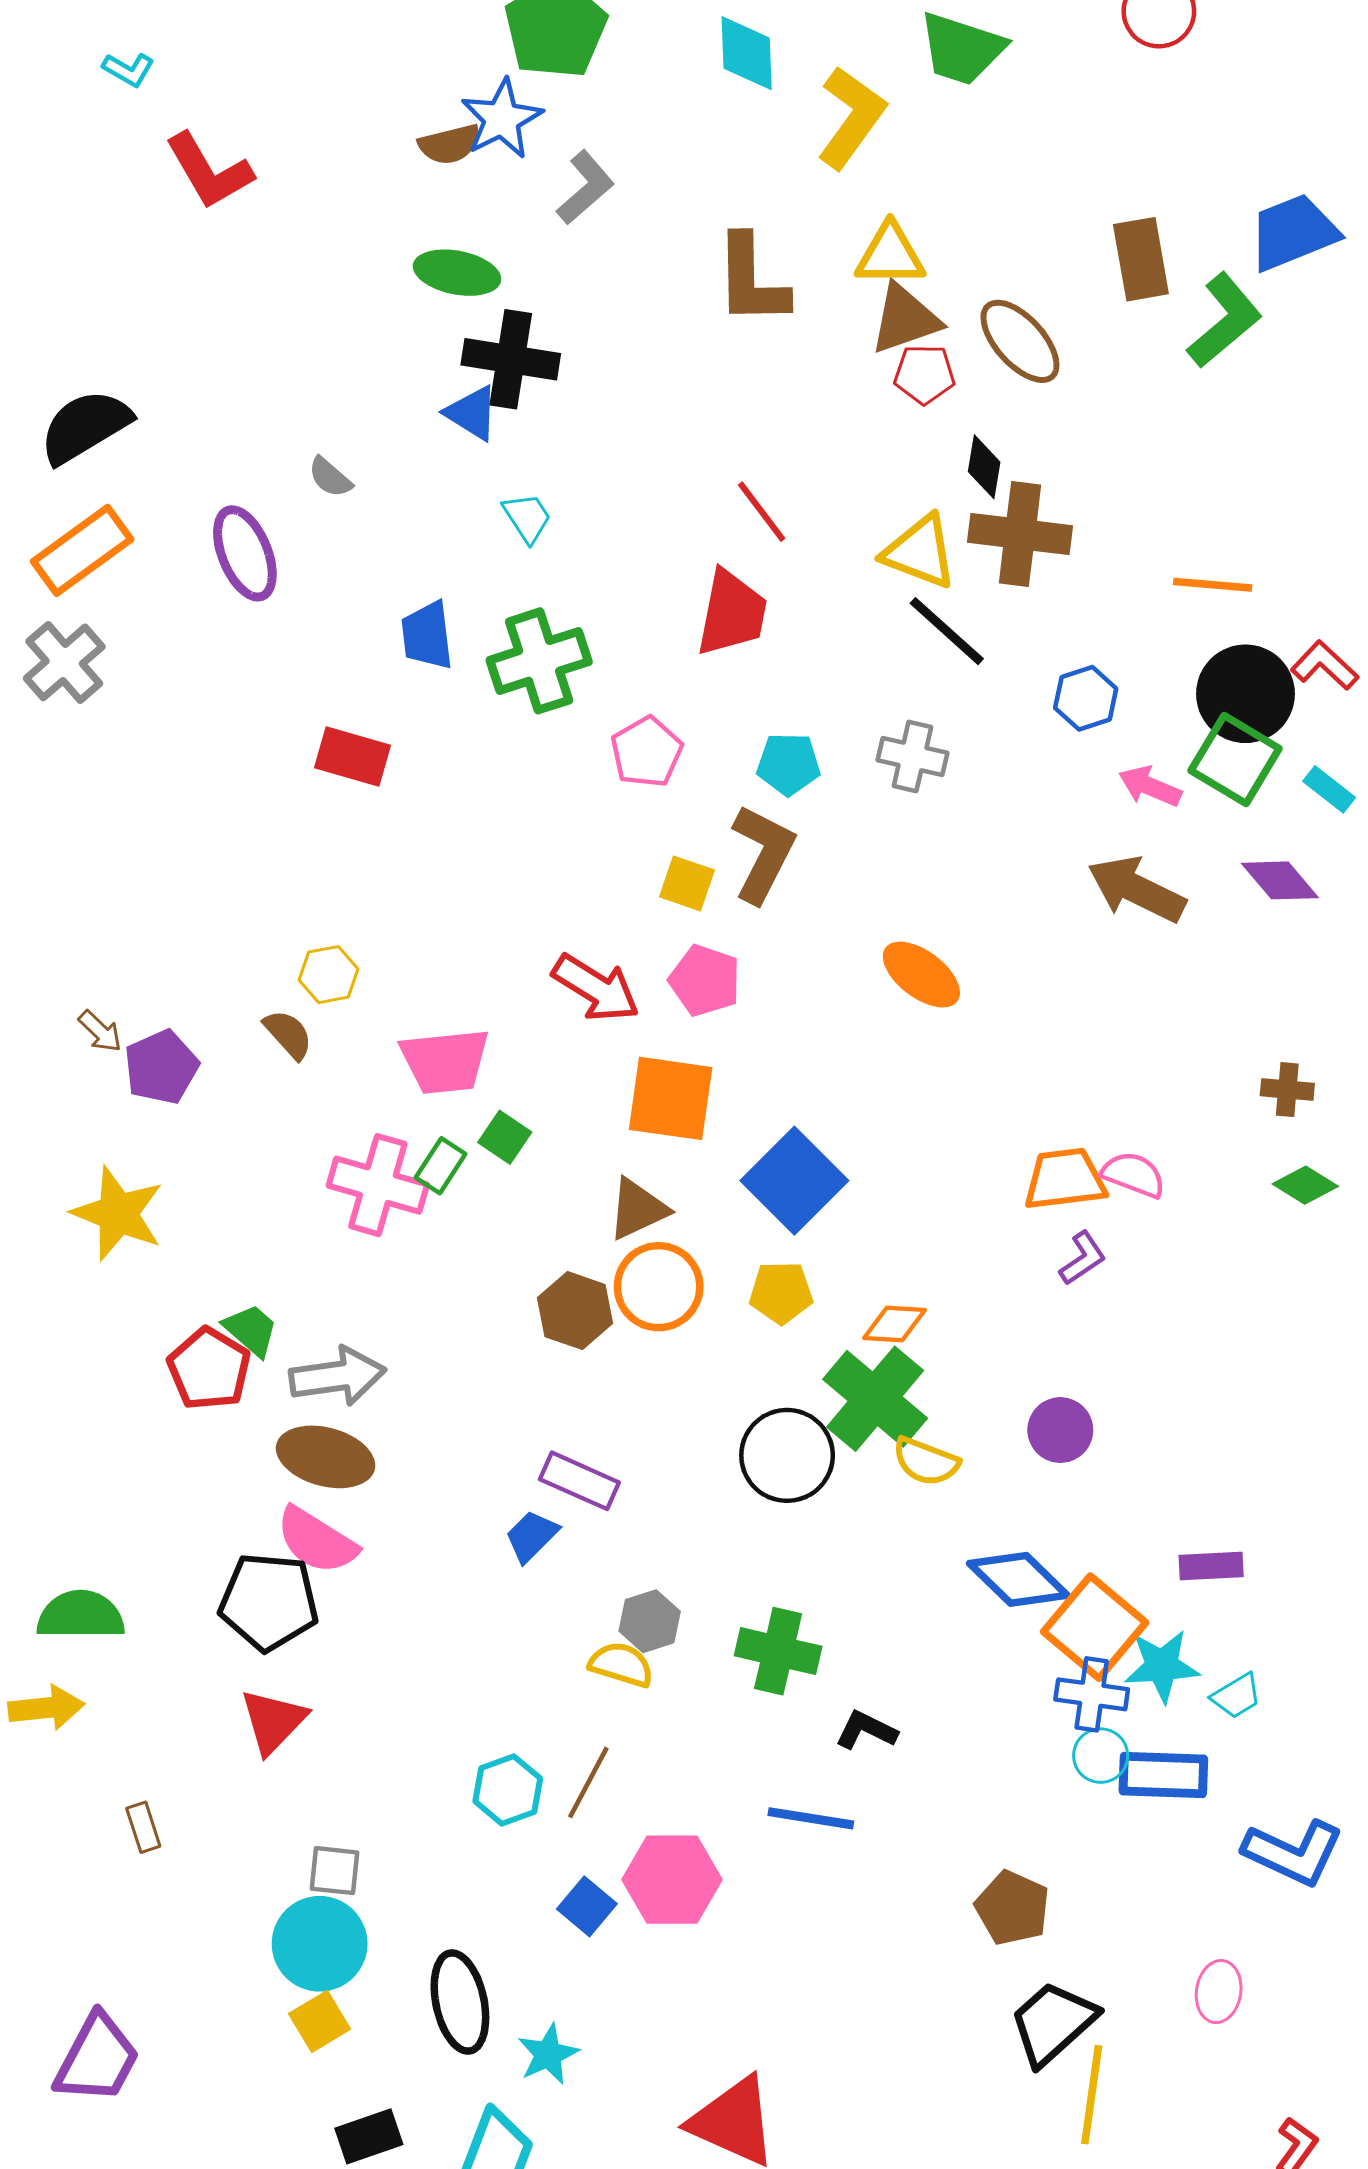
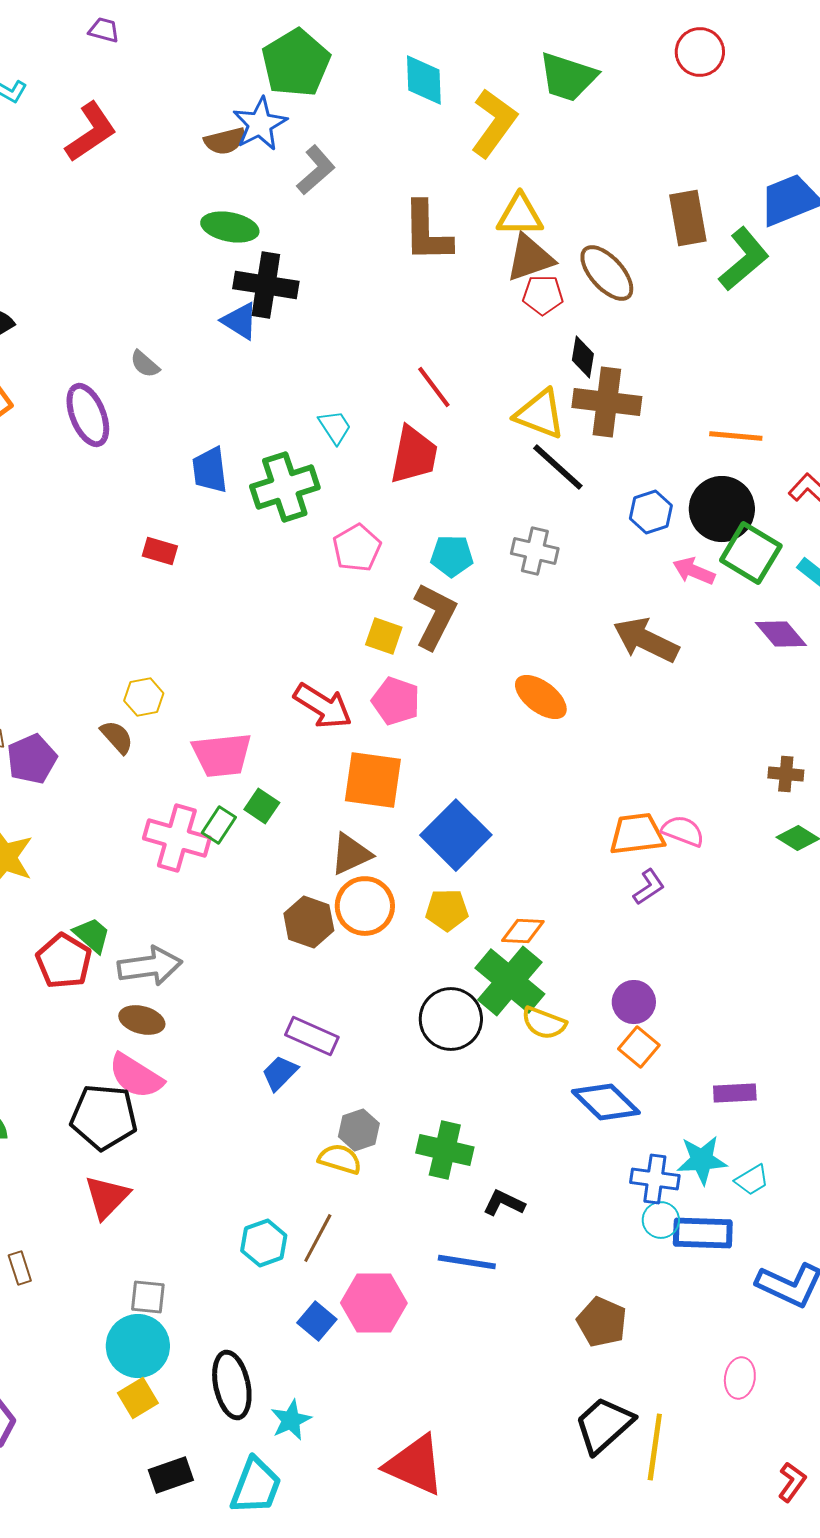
red L-shape: (209, 171) -> (91, 132), moved, turned -94
cyan trapezoid: (527, 518) -> (335, 427), moved
black circle: (1245, 694) -> (722, 509), moved
red rectangle: (352, 757) -> (160, 551), size x0.7
brown arrow: (1136, 889) -> (646, 640), moved
brown ellipse: (326, 1457) -> (142, 1020), size x0.7
orange square: (1095, 1627) -> (639, 1047), moved, size x0.6
black trapezoid: (1053, 2023) -> (604, 1425), moved

